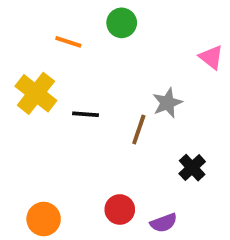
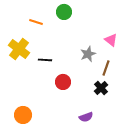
pink triangle: (211, 57) -> (111, 40), moved
brown line: (139, 130) -> (106, 68), moved
red circle: (120, 209) -> (63, 82), moved

